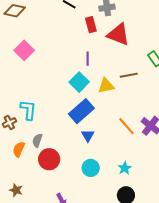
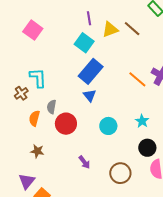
pink square: (24, 50) -> (33, 30), moved
brown line: (129, 75) -> (132, 29), turned 60
yellow triangle: (106, 86) -> (110, 29), moved
blue triangle: (88, 136) -> (90, 95), moved
brown star: (16, 190) -> (37, 151), moved

